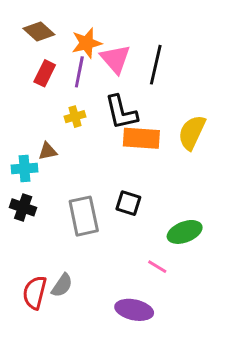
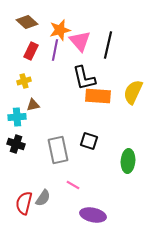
yellow cross: (75, 117) -> (24, 81), moved
green ellipse: (185, 232) -> (128, 161), turned -65
pink line: (157, 267) -> (73, 185), moved

